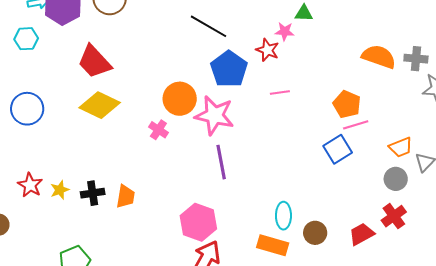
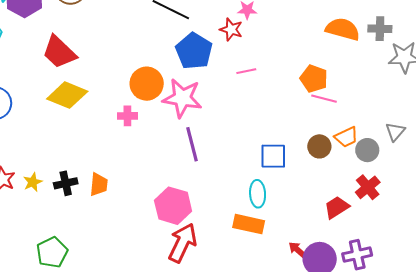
pink line: (356, 125) -> (324, 99), turned 35
pink cross: (158, 130) -> (127, 116), turned -30
orange trapezoid: (401, 147) -> (346, 137), moved
blue square: (338, 149) -> (273, 156), moved, turned 36
brown circle: (315, 233) -> (319, 146), moved

